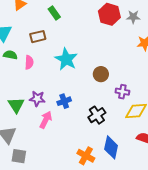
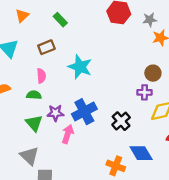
gray star: (133, 17) -> (150, 20), moved
green semicircle: (10, 55) -> (34, 95), moved
brown circle: (101, 74) -> (153, 73), moved
blue cross: (64, 101) -> (84, 112), size x1.6
blue diamond: (111, 147) -> (141, 153), turned -35

